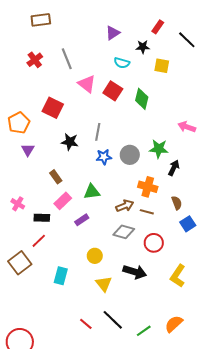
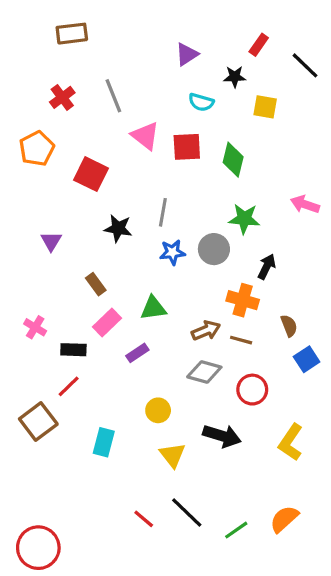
red square: (113, 91) -> (187, 147), turned -36
orange pentagon: (19, 123) -> (37, 148), moved
green star: (159, 149) -> (244, 219), moved
black arrow: (174, 168) -> (267, 267), moved

